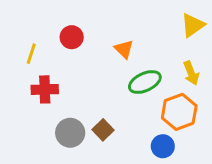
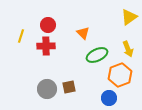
red cross: (45, 89) -> (46, 46), moved
brown square: (103, 130) -> (69, 87), turned 32

